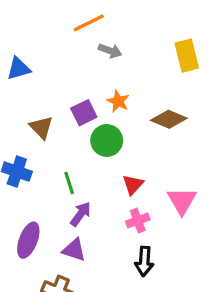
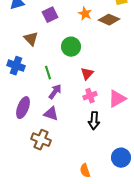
orange star: (118, 101) -> (85, 14), moved
purple square: (84, 113) -> (50, 15), moved
brown diamond: (169, 119) -> (109, 20), moved
pink triangle: (182, 201) -> (117, 99), moved, turned 30

